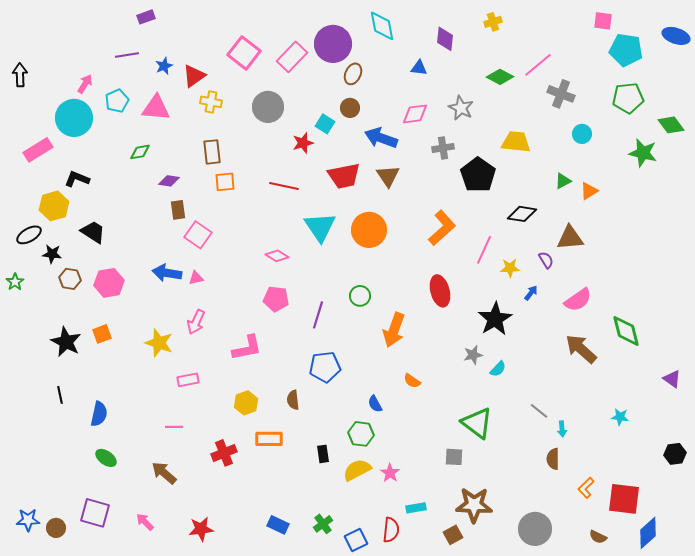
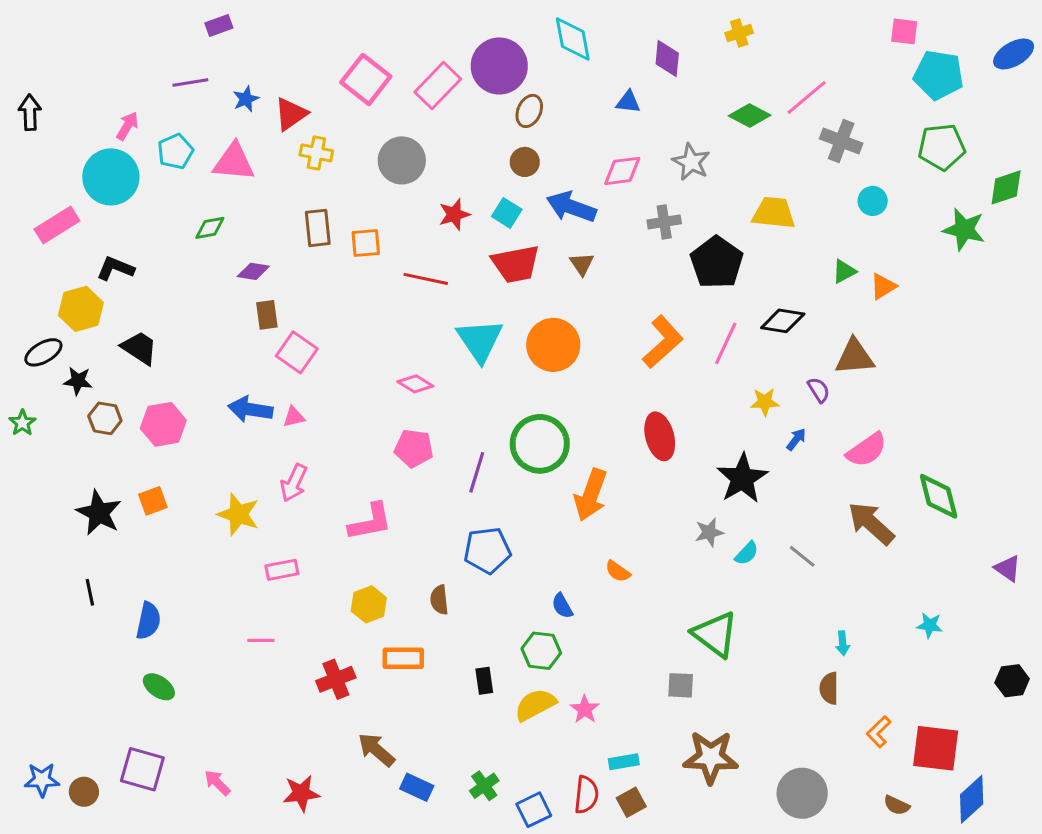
blue ellipse: (676, 36) -> (1014, 54), turned -48
cyan square: (325, 124) -> (507, 213), moved
green diamond: (671, 125) -> (1006, 187), turned -72
brown triangle: (388, 176) -> (582, 264), size x0.7
orange square: (225, 182) -> (366, 243), moved
pink line: (484, 250) -> (726, 343), moved
green circle: (360, 296) -> (540, 444), size x1.8
gray line: (539, 411) -> (802, 556), moved
brown arrow: (164, 473) -> (376, 750), moved
brown square: (453, 535) -> (631, 802), moved

